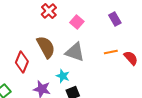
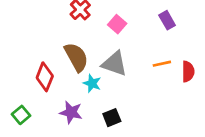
red semicircle: (131, 58) -> (188, 72), turned 42
cyan star: (63, 76) -> (92, 83), moved

